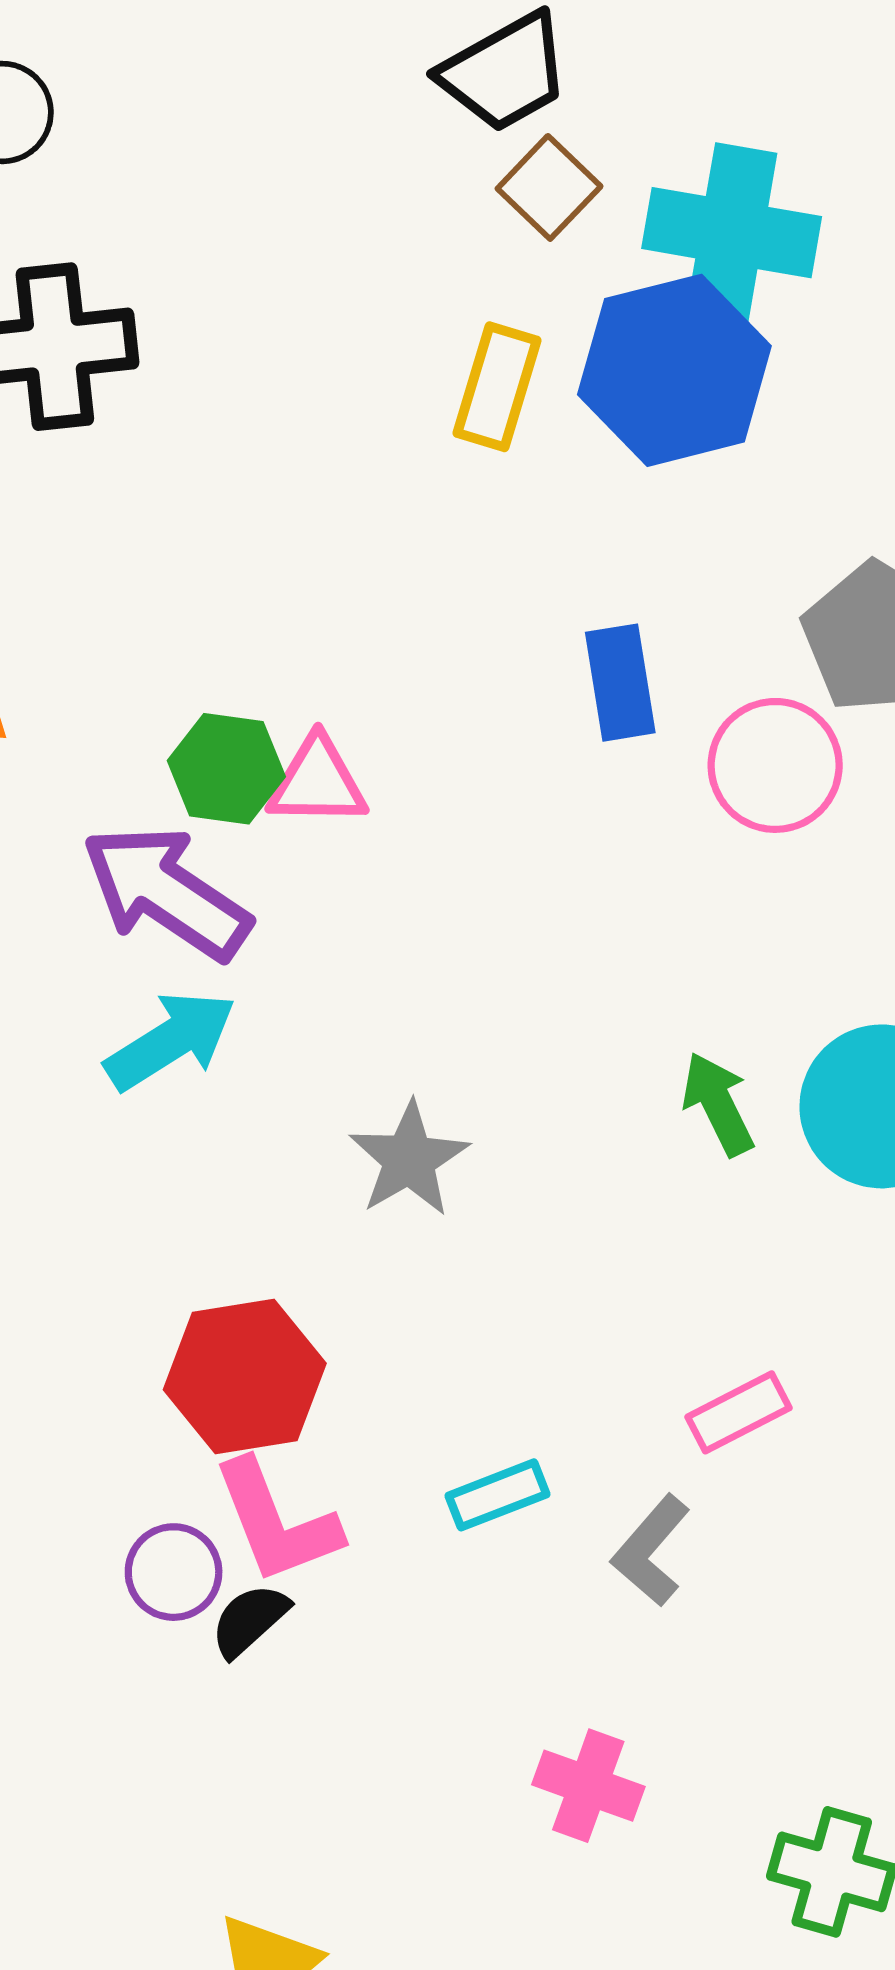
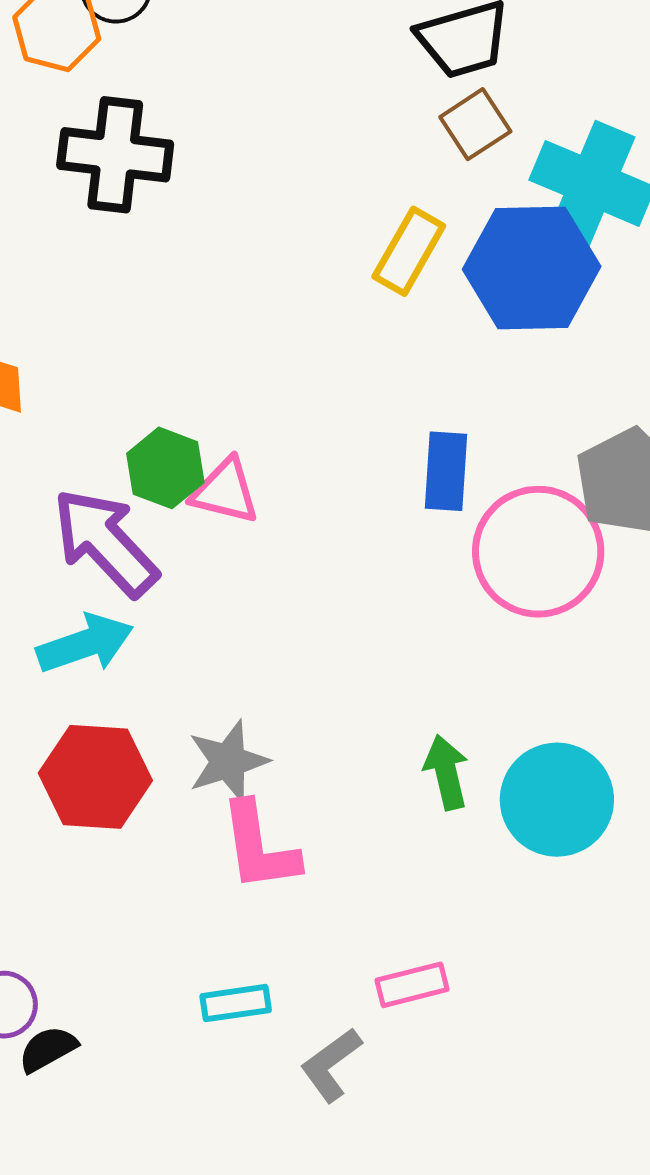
pink circle: (775, 765) -> (538, 552), size x1.4
red hexagon: (245, 1376) -> (95, 777), moved
pink L-shape: (276, 1522) -> (259, 847), moved

